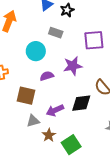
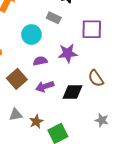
brown square: (26, 96) -> (17, 79), turned 30
purple arrow: (55, 110) -> (45, 86), moved
gray triangle: (33, 121) -> (16, 115), moved

